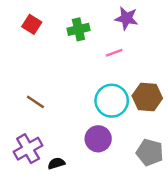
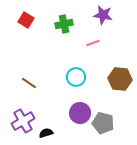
cyan circle: (112, 101) -> (76, 77), moved, size x0.7
gray pentagon: (150, 152) -> (103, 123), moved

